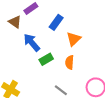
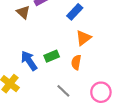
blue rectangle: (56, 22) -> (75, 12), moved
blue arrow: (32, 42) -> (29, 61), moved

